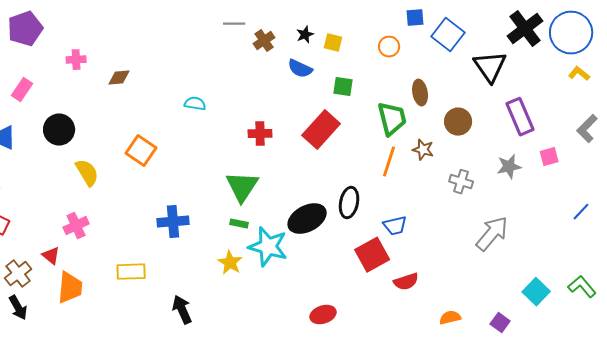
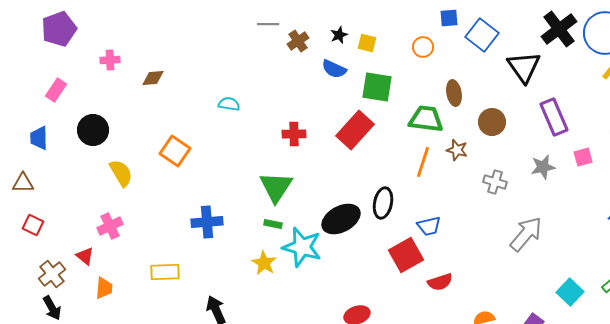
green square: (343, 87) -> (377, 87), size x1.5
green trapezoid: (392, 119) -> (426, 119), turned -69
orange trapezoid: (70, 288) -> (104, 288), size x0.7

